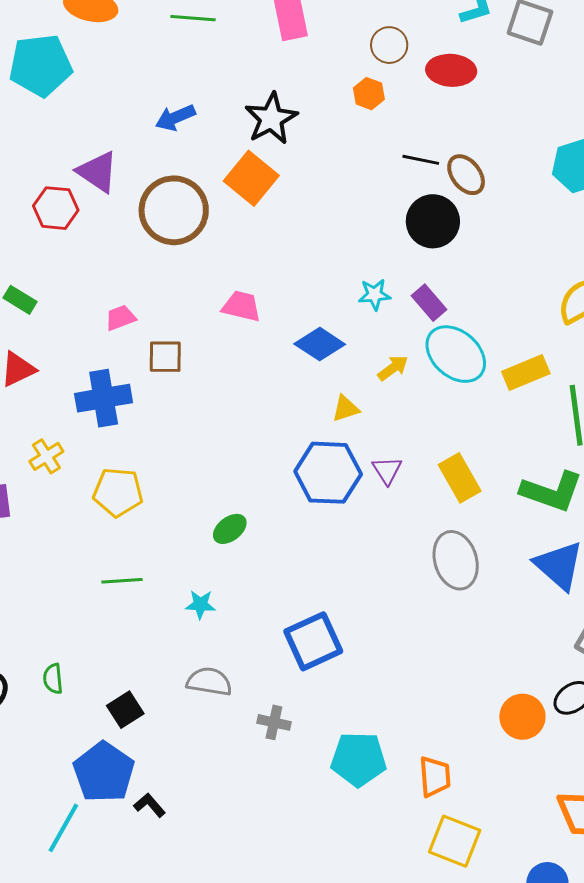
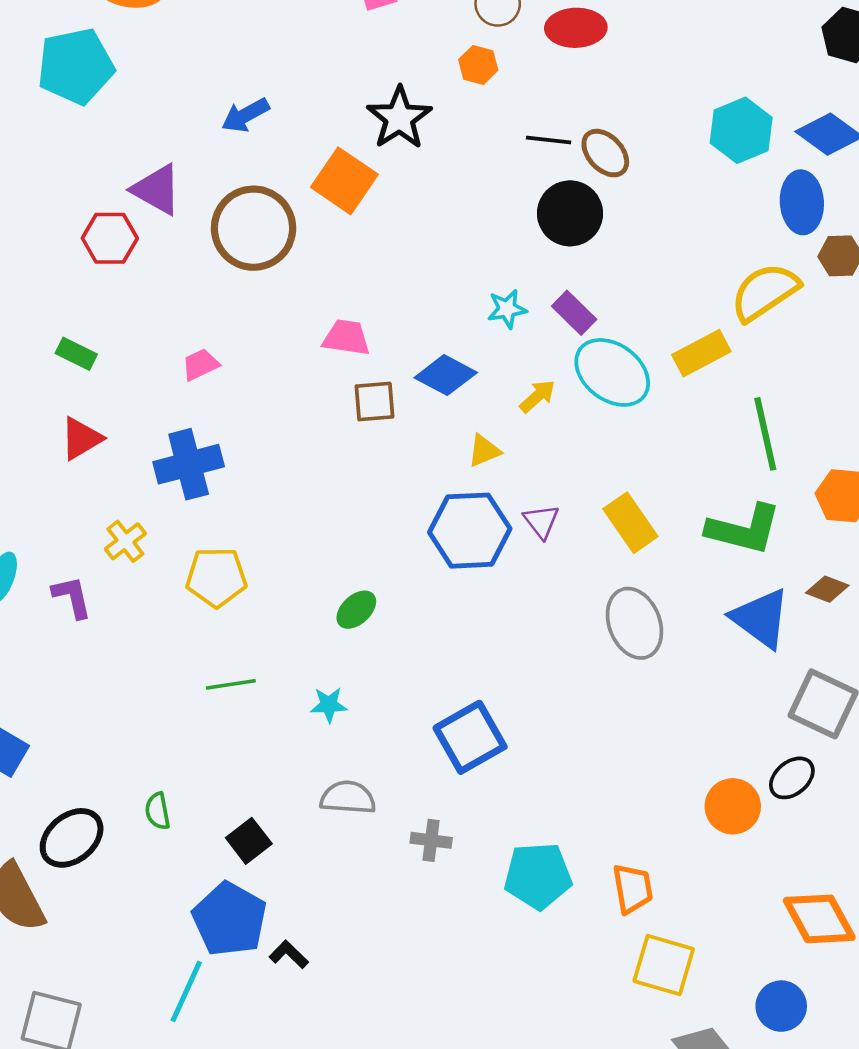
black star: (271, 119) -> (399, 118), moved
brown square: (165, 357) -> (374, 402), moved
yellow rectangle: (526, 372) -> (701, 353), moved

